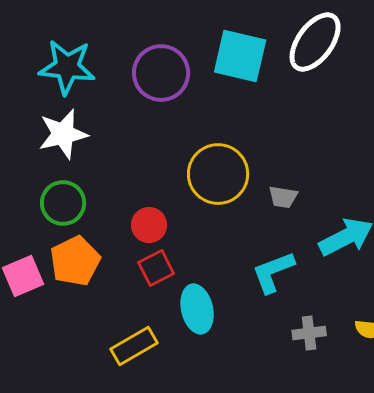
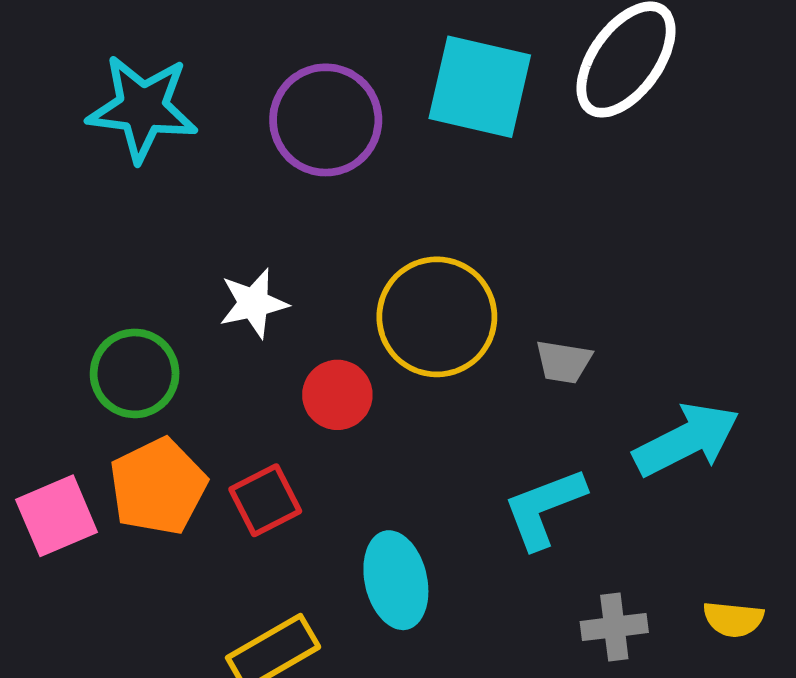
white star: (63, 134) -> (254, 303), moved, size x0.7
red circle: (149, 225) -> (337, 395), moved
red square: (156, 268) -> (265, 500), moved

